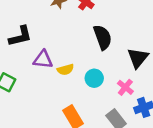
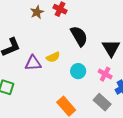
yellow semicircle: (65, 70) -> (53, 57), moved

